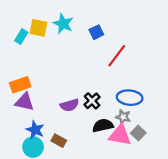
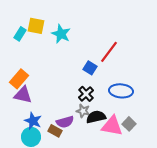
cyan star: (63, 24) -> (61, 34), moved
blue square: (96, 32) -> (90, 68), moved, turned -32
orange rectangle: (20, 85) -> (19, 79), turned -30
purple semicircle: (70, 105) -> (65, 122), moved
gray star: (123, 117) -> (83, 111), moved

